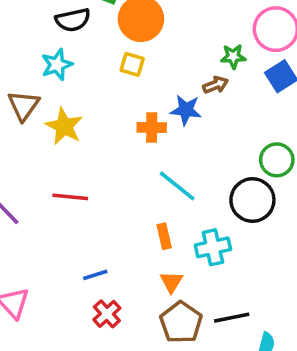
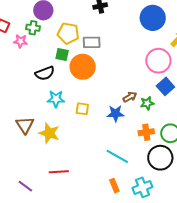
green star: (233, 56) -> (147, 103), moved
yellow square: (132, 64) -> (82, 109), moved
cyan star: (57, 65) -> (56, 99), moved, turned 30
orange cross: (152, 128) -> (146, 132), moved

